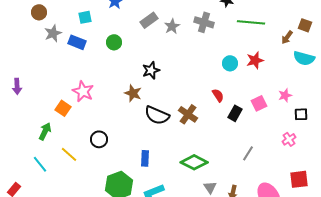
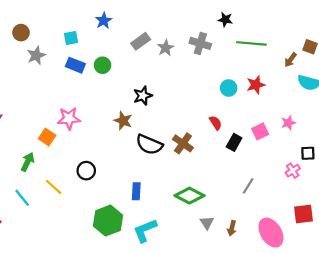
blue rectangle: (77, 42) -> (75, 65), moved
pink star: (83, 91) -> (69, 118), turned -30
black square: (301, 114) -> (308, 153), moved

